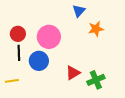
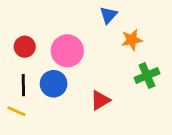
black line: (19, 53) -> (23, 85), moved
green cross: (96, 80) -> (147, 76), moved
yellow line: (12, 81) -> (16, 111), turned 32

